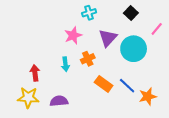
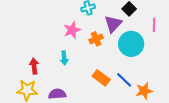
pink line: (157, 29) -> (154, 25), turned -40
purple triangle: (108, 38) -> (113, 24), moved
orange cross: (88, 59) -> (96, 39), moved

